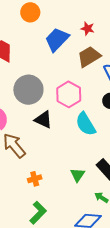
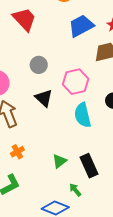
gray circle: (28, 90) -> (39, 65), size x0.6
orange cross: (35, 179) -> (17, 152), turned -32

